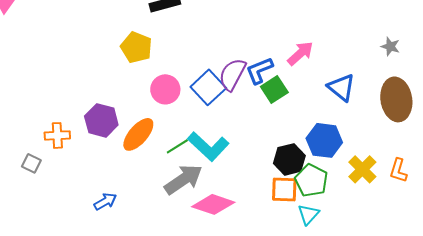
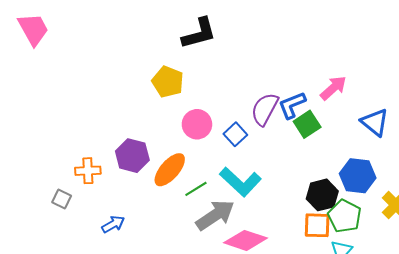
blue square: (208, 87) -> (235, 134), moved, size x0.7
green line: (177, 146) -> (196, 189), moved
blue arrow: (105, 201) -> (113, 224), moved

